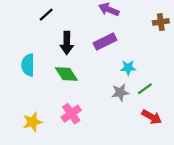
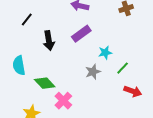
green diamond: (66, 74) -> (45, 83), moved
gray star: (120, 92) -> (93, 72), moved

